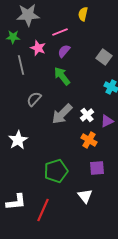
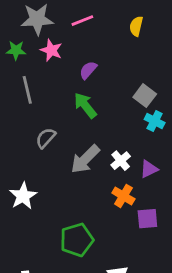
yellow semicircle: (83, 14) -> (136, 26), moved
pink line: (60, 32) -> (82, 21), moved
pink star: (38, 48) -> (51, 50), moved
gray square: (104, 57) -> (145, 96), moved
purple square: (97, 168) -> (147, 219), moved

